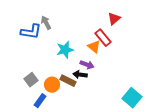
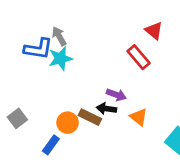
red triangle: (114, 19) -> (154, 31), turned -40
orange triangle: (94, 47) -> (139, 117), moved
cyan star: (65, 50) -> (61, 59), moved
gray square: (31, 80) -> (17, 118), moved

